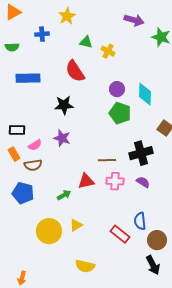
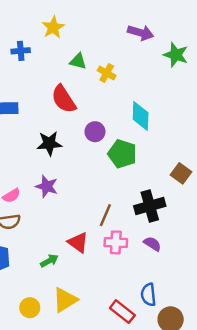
purple circle: (117, 89) -> (95, 132), moved
cyan diamond: (145, 94) -> (141, 116), moved
brown line: (107, 160) -> (105, 215), turned -66
red triangle: (86, 181) -> (78, 242), turned 48
yellow triangle: (76, 225) -> (65, 300), size x1.5
yellow circle: (49, 231) -> (30, 308), size x0.6

